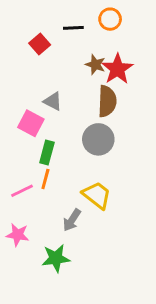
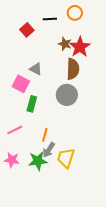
orange line: (45, 179) -> (45, 135), moved
yellow trapezoid: (97, 195) -> (66, 158), moved, turned -110
green star: (56, 258) -> (38, 161), moved

